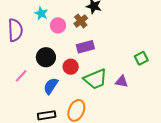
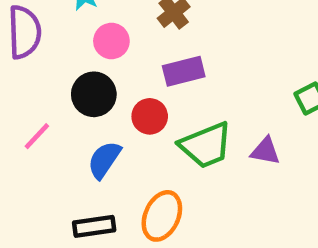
pink circle: (58, 25) -> (111, 41), moved

